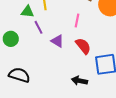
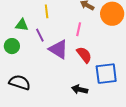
green triangle: (28, 12) -> (22, 25), moved
purple triangle: (57, 41) -> (58, 49), size x1.5

